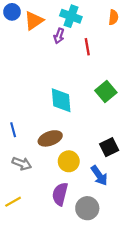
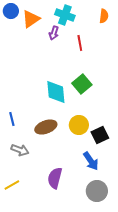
green square: (106, 92) -> (82, 84), moved
yellow circle: (69, 161) -> (79, 125), moved
gray circle: (87, 208) -> (97, 191), moved

